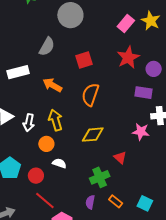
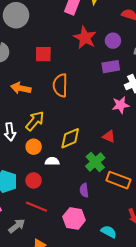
red square: (84, 60) -> (43, 54), turned 36
yellow arrow: (56, 120) -> (35, 121), turned 75
yellow diamond: (93, 135) -> (70, 138), moved
red line: (45, 200) -> (36, 207), moved
orange rectangle: (116, 201) -> (118, 180), size x1.6
purple semicircle: (90, 202) -> (84, 190), moved

